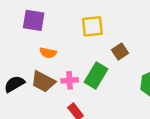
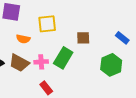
yellow square: (92, 26) -> (47, 24), moved
brown square: (120, 52) -> (83, 38), turned 32

